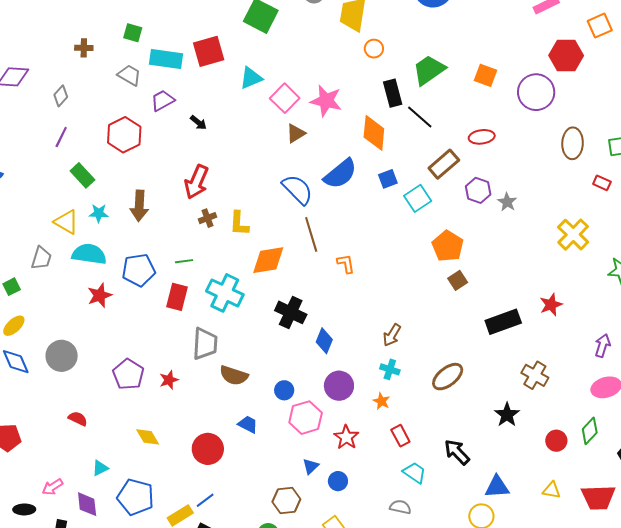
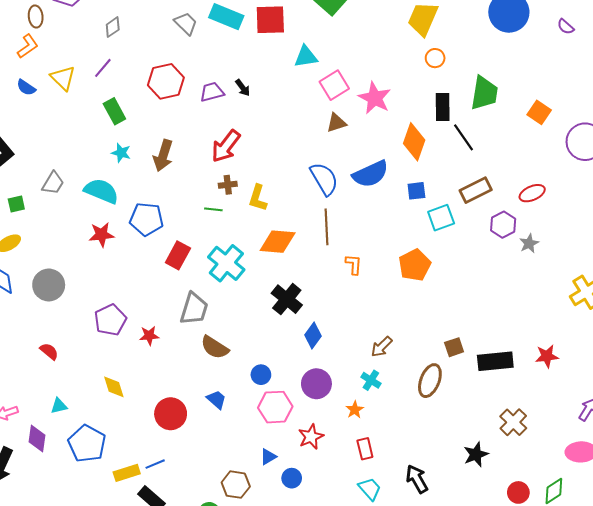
green trapezoid: (429, 70) -> (484, 93), turned 120
purple trapezoid: (163, 100) -> (212, 92), moved
red ellipse: (482, 137) -> (532, 193), moved, turned -30
yellow triangle: (66, 222) -> (63, 78), moved
orange pentagon: (448, 246) -> (415, 265), moved
green line: (184, 261) -> (213, 209), moved
brown square: (458, 280) -> (454, 347), moved
brown ellipse: (448, 377) -> (430, 381), moved, turned -44

